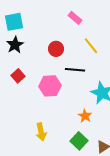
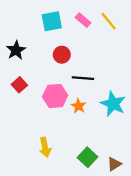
cyan square: (14, 22) -> (52, 21), moved
yellow line: (91, 46) -> (109, 21), moved
orange star: (85, 116) -> (79, 106), moved

